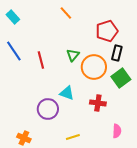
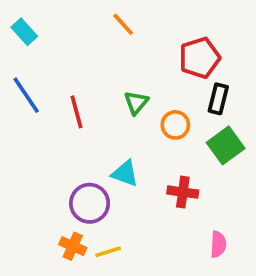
orange circle: (94, 67) -> (175, 125), size x0.6
yellow line: (73, 137) -> (108, 252), moved
orange cross: (24, 138) -> (73, 246), moved

